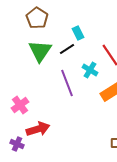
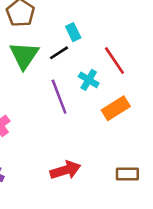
red arrow: (38, 129) -> (65, 170), moved

